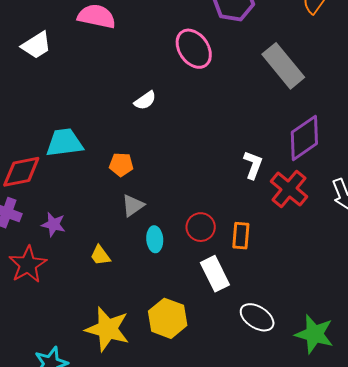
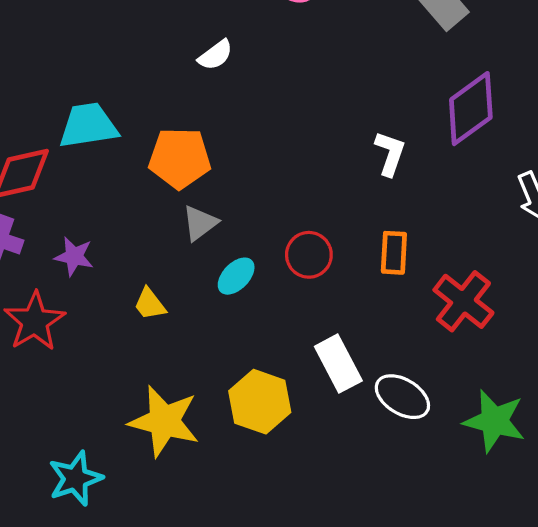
orange pentagon: (121, 165) -> (180, 158), size x1.6
red cross: (289, 189) -> (463, 301), moved
orange rectangle: (241, 236) -> (394, 253), moved
cyan ellipse: (155, 239) -> (236, 276), turned 50
white rectangle: (215, 274) -> (338, 364), moved

